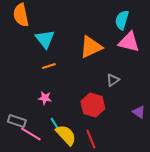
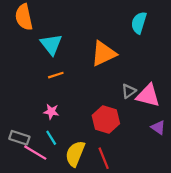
pink triangle: (129, 42) -> (148, 96), moved
cyan line: (55, 124) -> (51, 138), moved
yellow semicircle: (66, 135) -> (75, 154), turned -115

